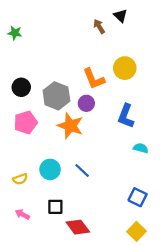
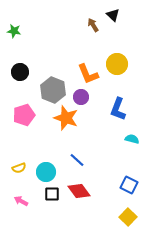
black circle: (21, 87) -> (20, 72), moved
cyan circle: (50, 169) -> (46, 172), moved
red diamond: (78, 227) -> (79, 191), moved

